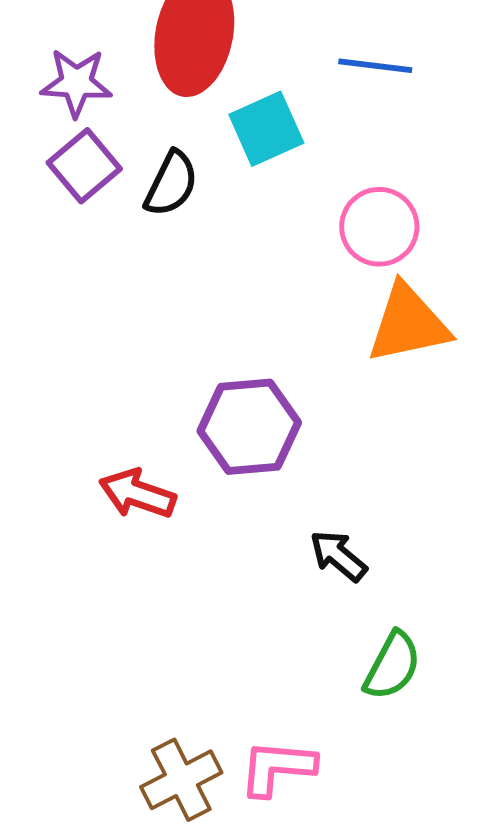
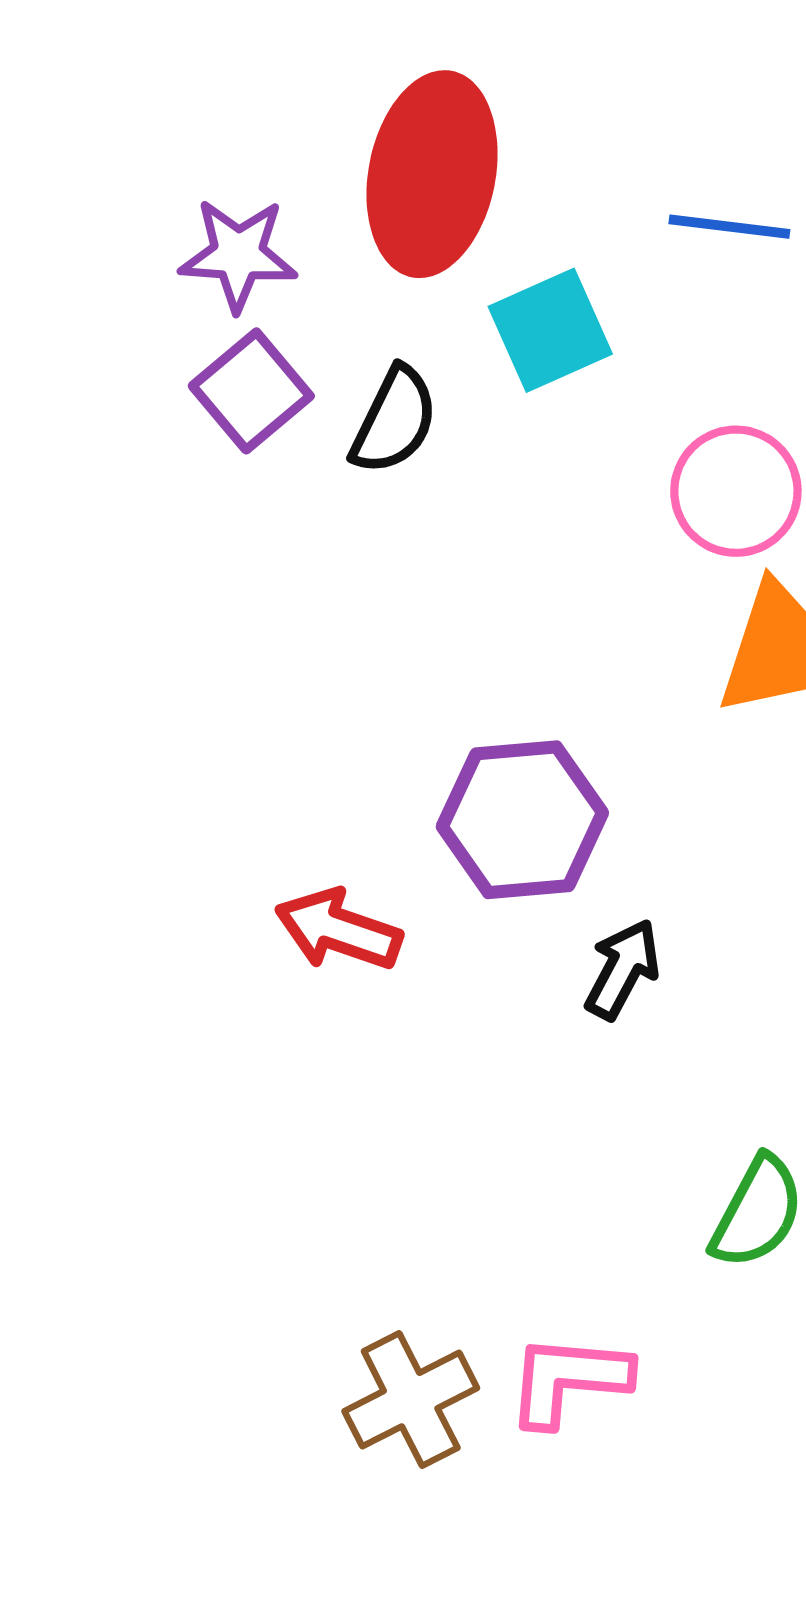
black arrow: (338, 556) -> (623, 969), moved, turned 78

